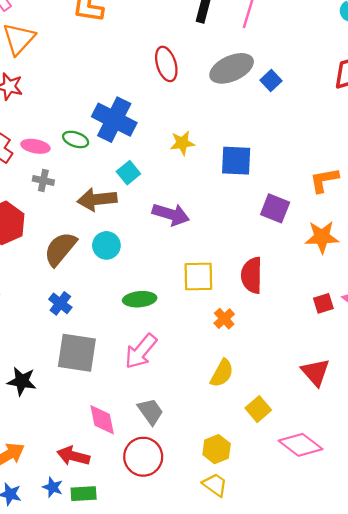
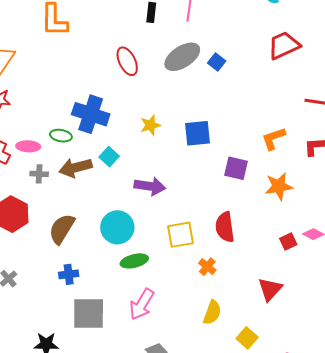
brown arrow: (97, 199) -> (76, 168), moved
cyan circle: (106, 245) -> (117, 227), moved, size x1.4
blue cross: (60, 303) -> (69, 274), turned -36
red triangle: (315, 372) -> (270, 289), moved, turned 32

